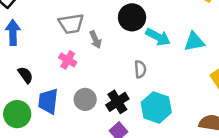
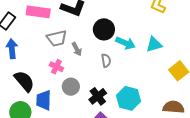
gray semicircle: (140, 69) -> (106, 60), moved
black semicircle: (25, 75) -> (24, 81), size x1.6
gray circle: (85, 99) -> (71, 87), moved

